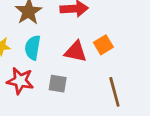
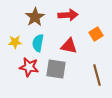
orange square: (103, 45) -> (96, 34), moved
gray square: (58, 84) -> (56, 69), size x1.5

